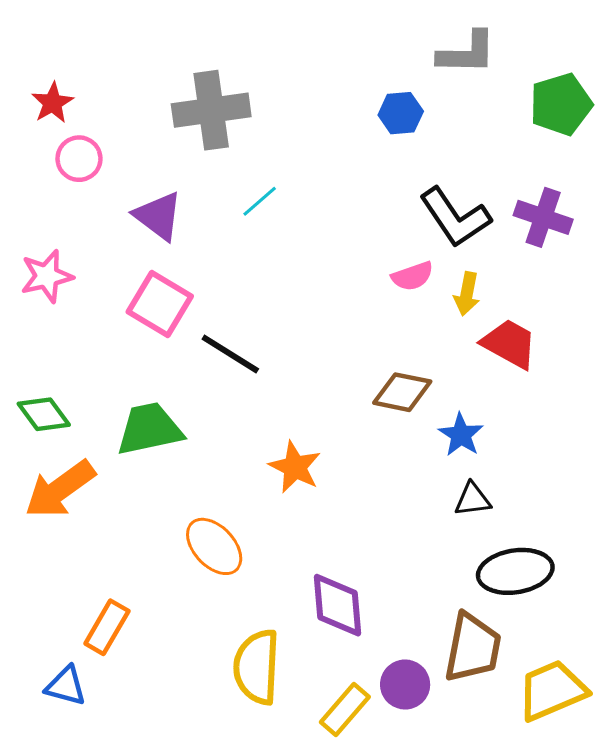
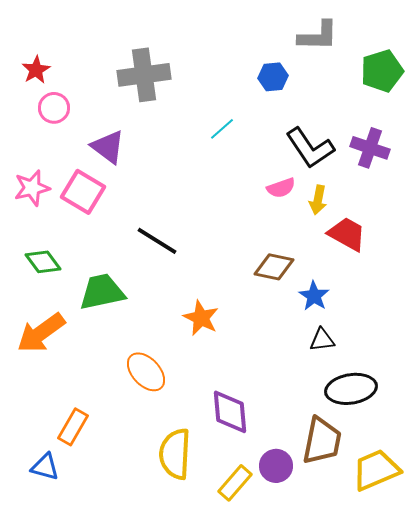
cyan line: (260, 201) -> (222, 129), moved
pink square: (160, 304) -> (83, 192), moved
green diamond: (44, 414) -> (43, 262), moved

